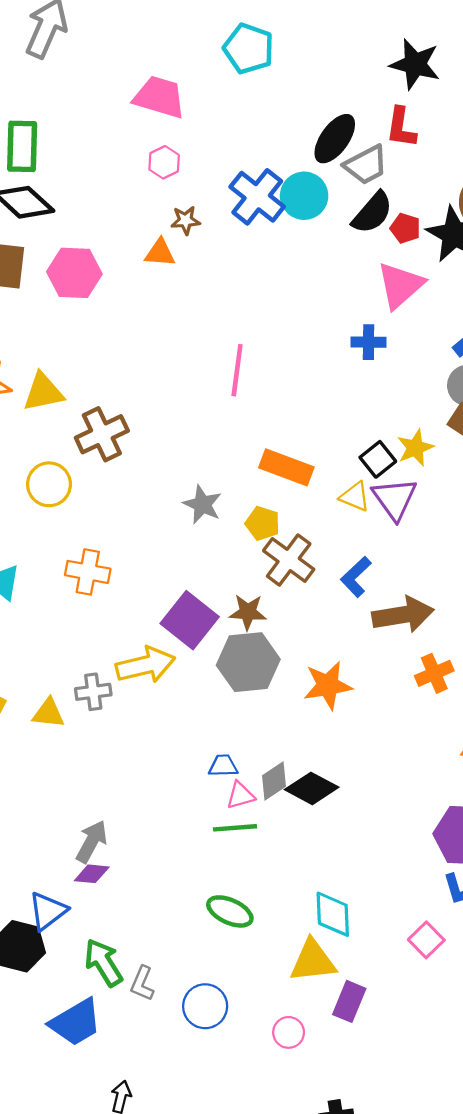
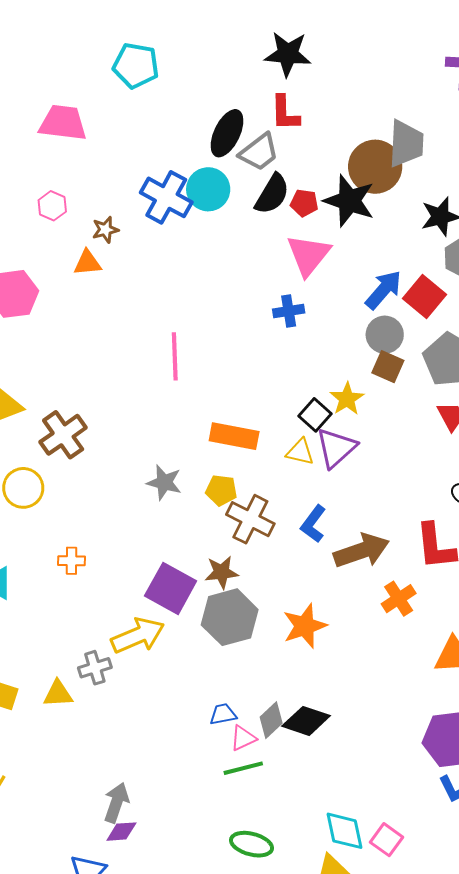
pink hexagon: (164, 162) -> (52, 206), moved
purple triangle: (395, 499) -> (336, 448), turned 33
orange cross: (88, 572) -> (72, 561), size x0.7
pink square: (426, 940) -> (386, 840), moved

